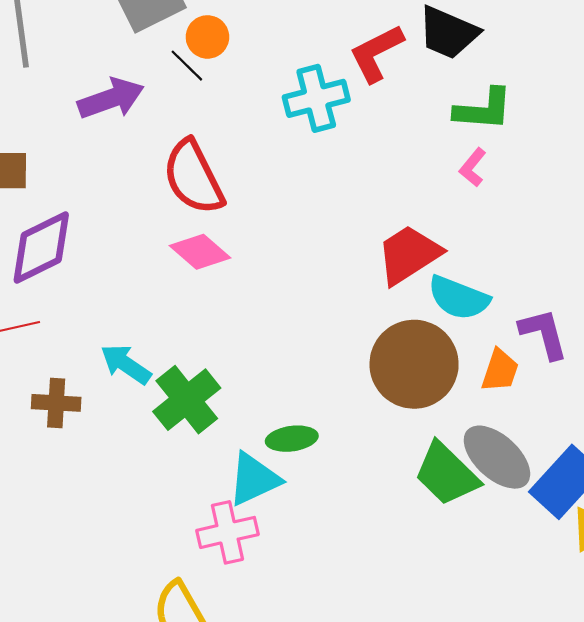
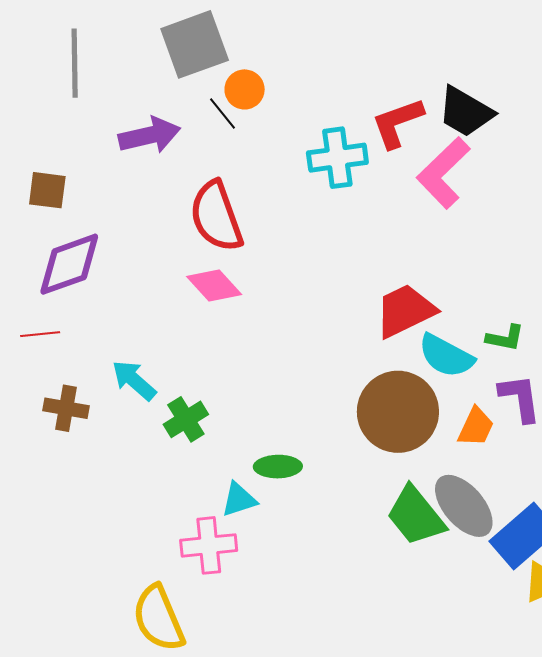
green L-shape: (483, 109) -> (505, 338), moved, size x0.7
pink L-shape: (473, 167) -> (443, 173), moved, size x2.0
green cross: (187, 400) -> (186, 419), size x0.7
cyan triangle: (254, 479) -> (239, 499), size x0.7

